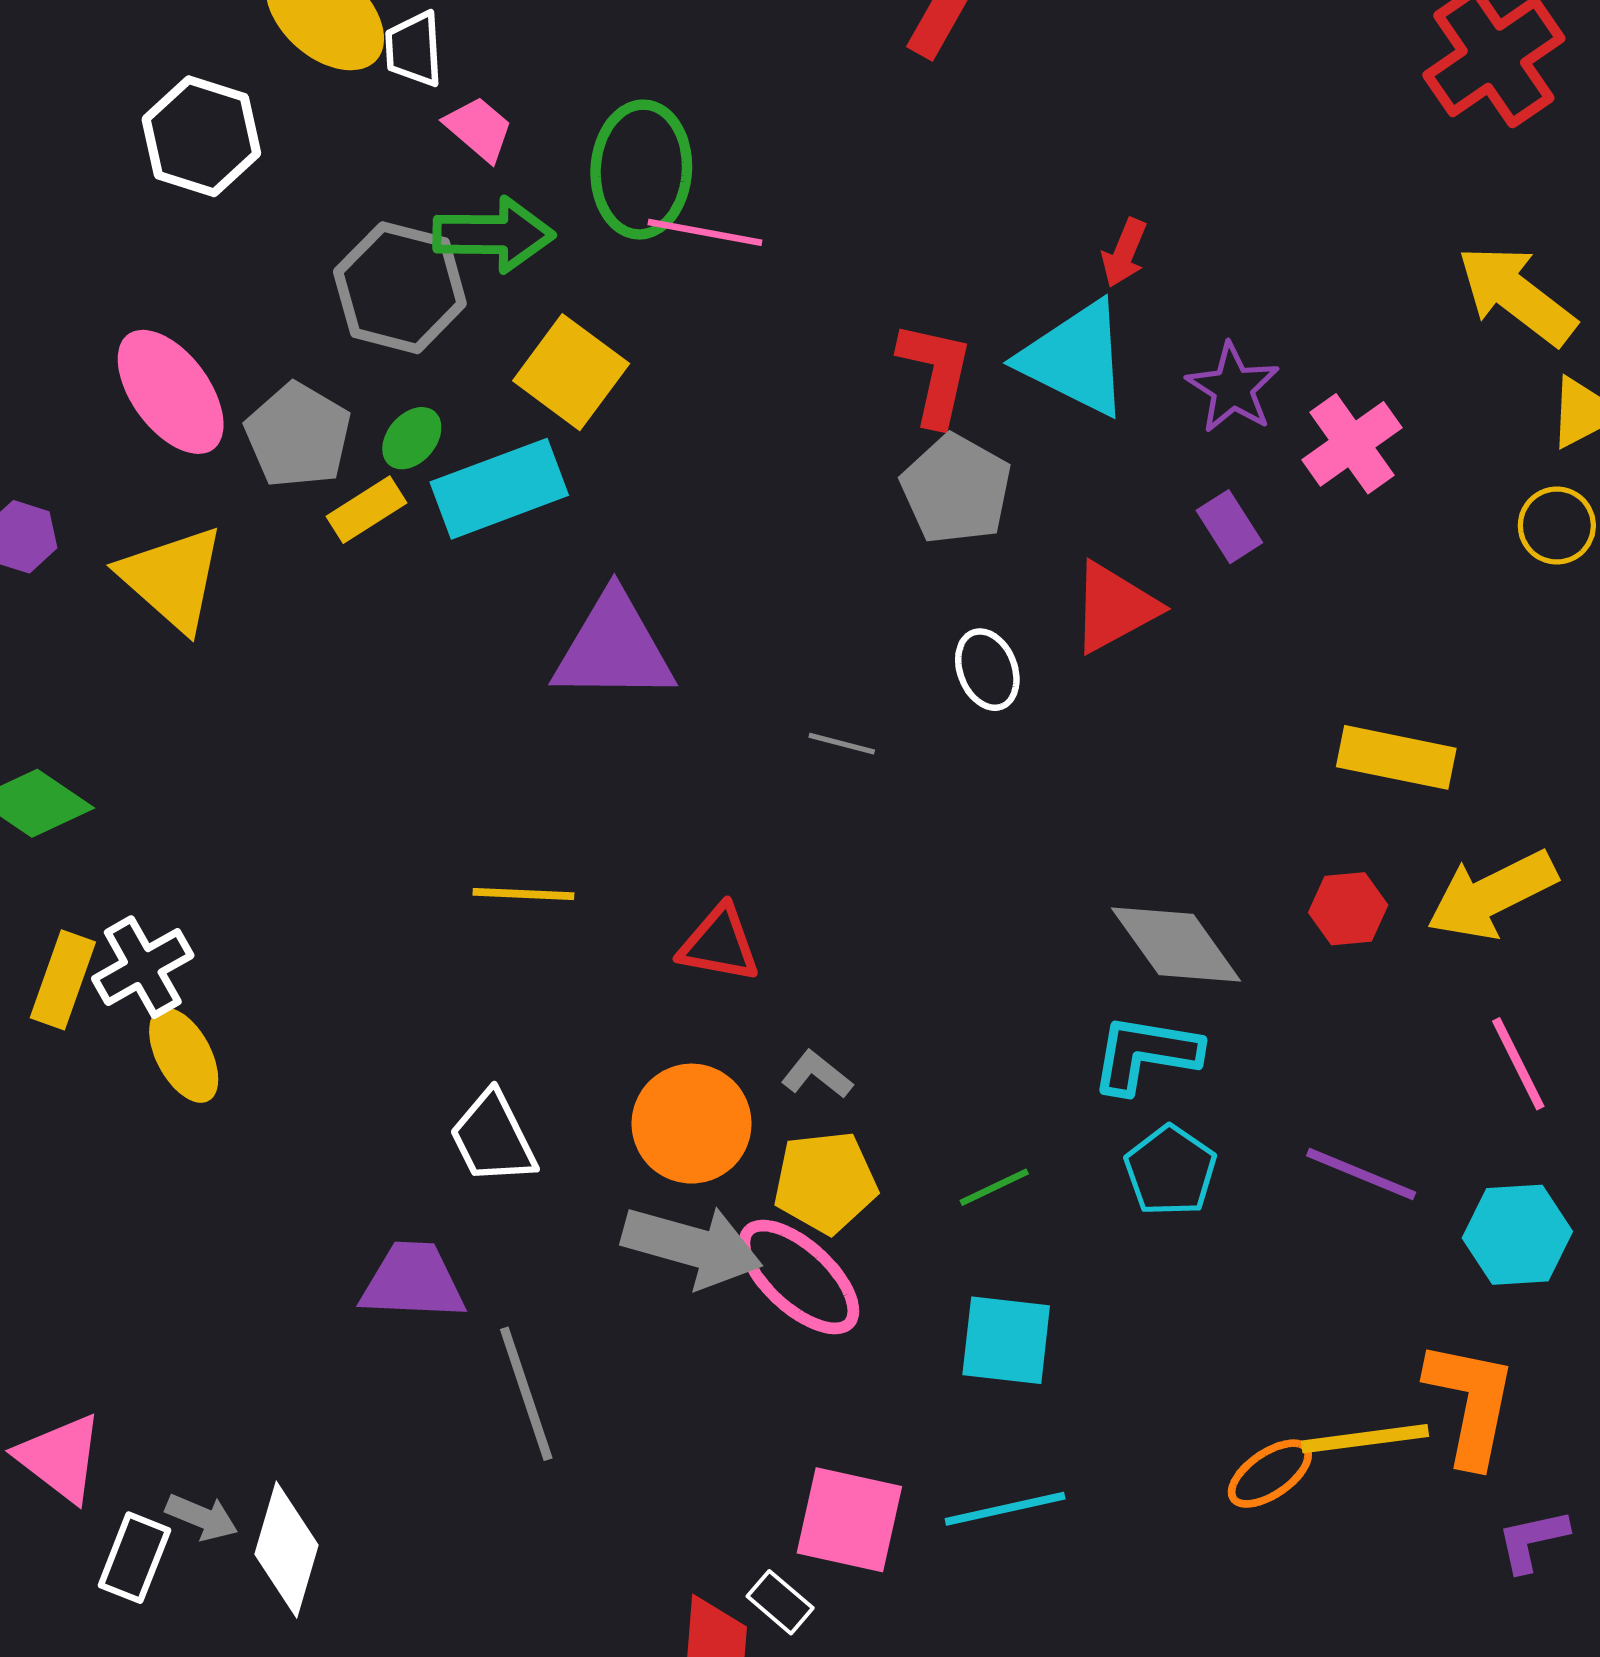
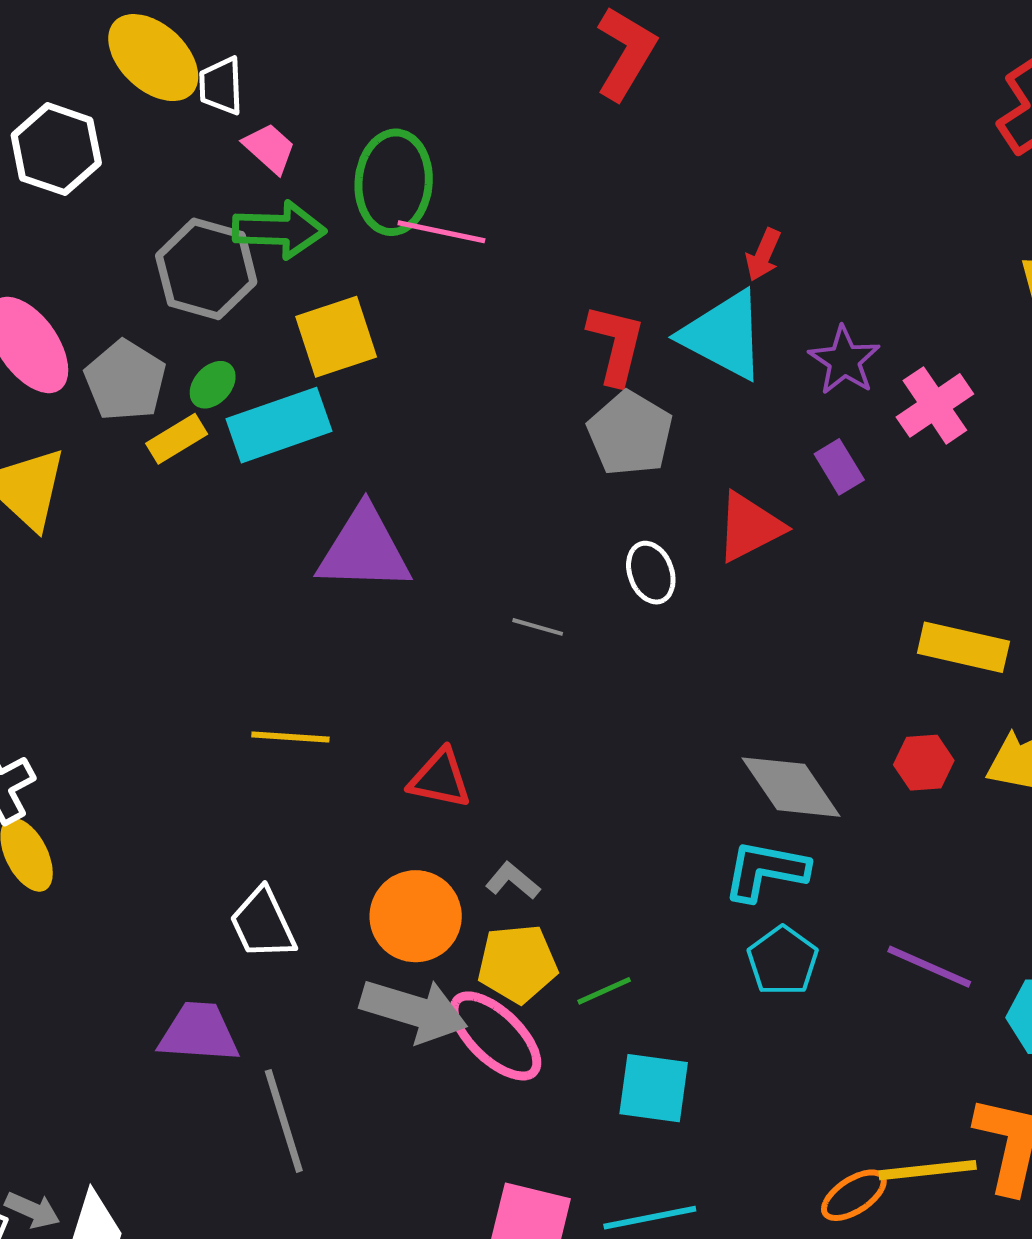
yellow square: (571, 372) -> (336, 337), turned 34
green line: (994, 1187) -> (604, 991), moved

